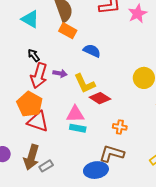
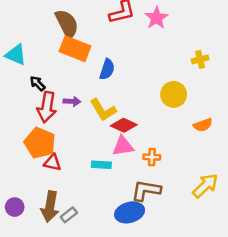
cyan triangle: (30, 19) -> (16, 55), moved
orange rectangle: (68, 31) -> (75, 49), size x1.4
blue semicircle: (92, 51) -> (107, 69), turned 90
pink triangle: (75, 114) -> (123, 146), moved
red triangle: (38, 122) -> (52, 163), size x0.7

